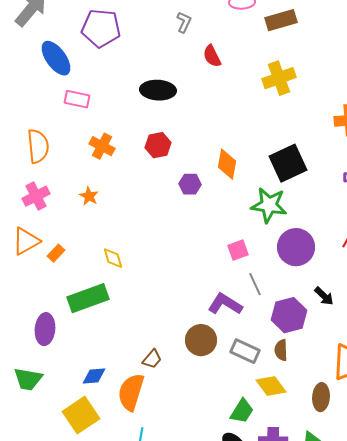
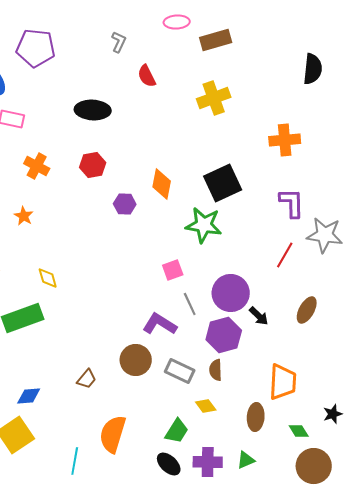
purple circle: (296, 247) -> (231, 293), moved
yellow diamond: (271, 386) -> (206, 406), size x0.7
orange semicircle: (131, 392) -> (113, 434), moved

